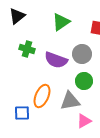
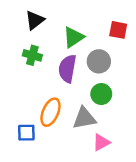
black triangle: (17, 16) -> (35, 20), moved
green triangle: (61, 22) -> (73, 37), moved
purple semicircle: (56, 60) -> (67, 69), turned 80

